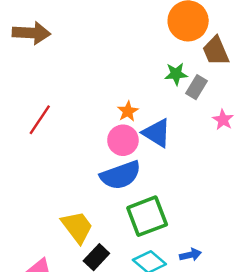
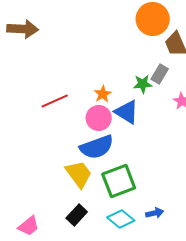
green star: (176, 74) -> (143, 84), moved
red line: (40, 120) -> (55, 101), moved, turned 32
yellow trapezoid: (77, 227) -> (79, 174), moved

